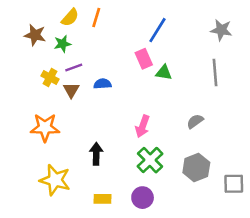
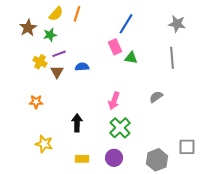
brown star: (35, 35) -> (28, 28), turned 30
orange star: (45, 128) -> (36, 102), size x0.6
gray hexagon: (196, 168) -> (157, 160), moved
yellow star: (55, 180) -> (44, 144), size x0.7

